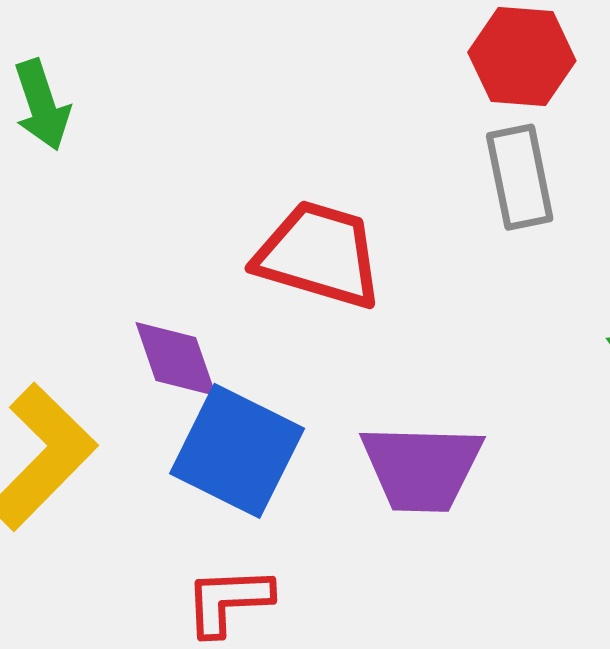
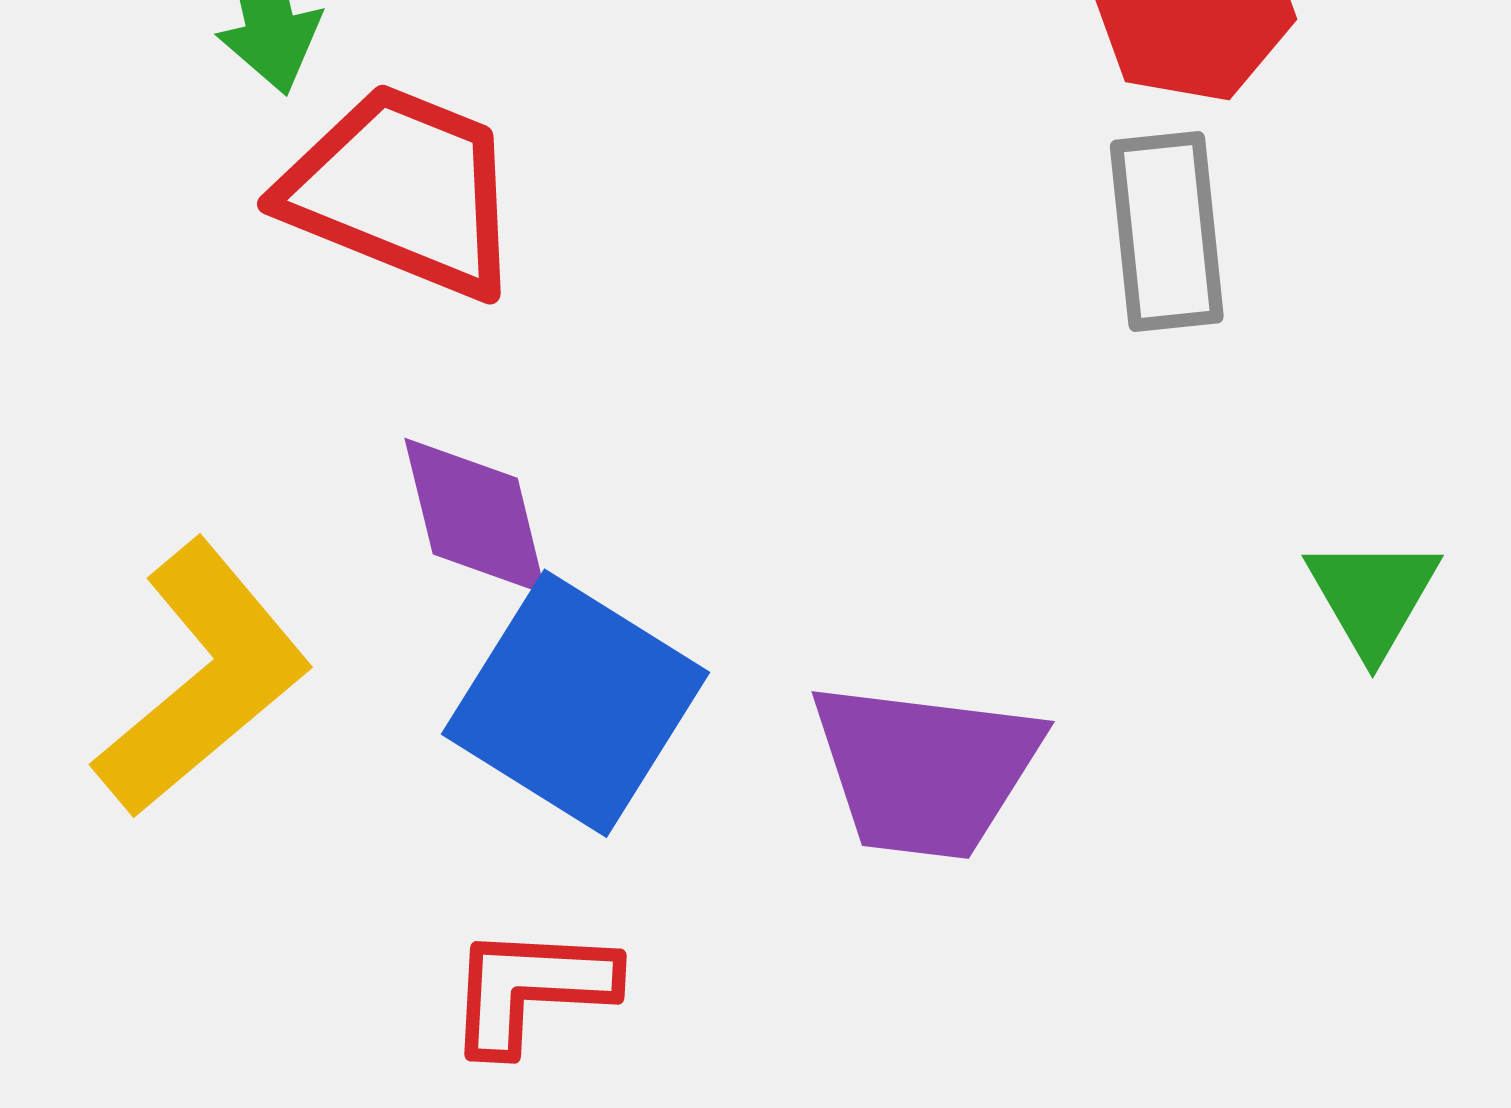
red trapezoid: (319, 255) -> (402, 191), moved

